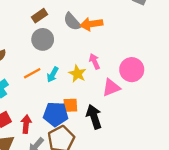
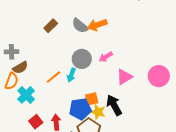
gray circle: (43, 39) -> (82, 59), moved
pink arrow: (94, 61) -> (106, 57), turned -88
pink circle: (132, 70) -> (159, 76), moved
yellow star: (77, 74) -> (98, 112), moved

